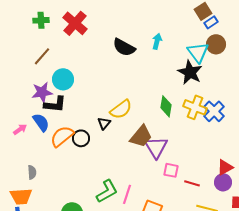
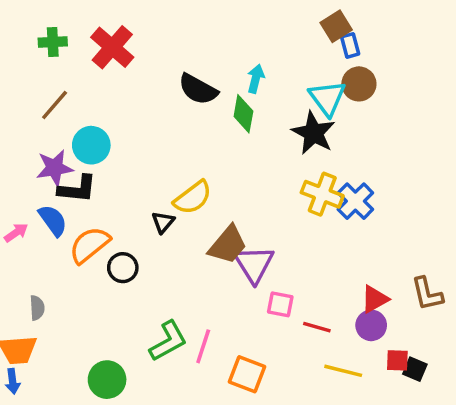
blue rectangle: (211, 22) -> (350, 45), turned -72
green diamond: (166, 106) -> (243, 114), moved
black circle: (81, 138) -> (123, 268), moved

